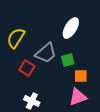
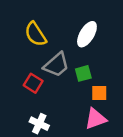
yellow semicircle: (16, 38) -> (36, 34), moved, turned -65

